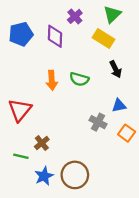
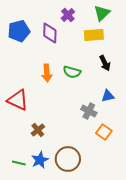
yellow rectangle: (103, 38) -> (94, 35), turned -36
red triangle: (20, 110) -> (18, 100), turned -45
orange square: (127, 133) -> (104, 132), moved
green line: (21, 156) -> (19, 163), moved

